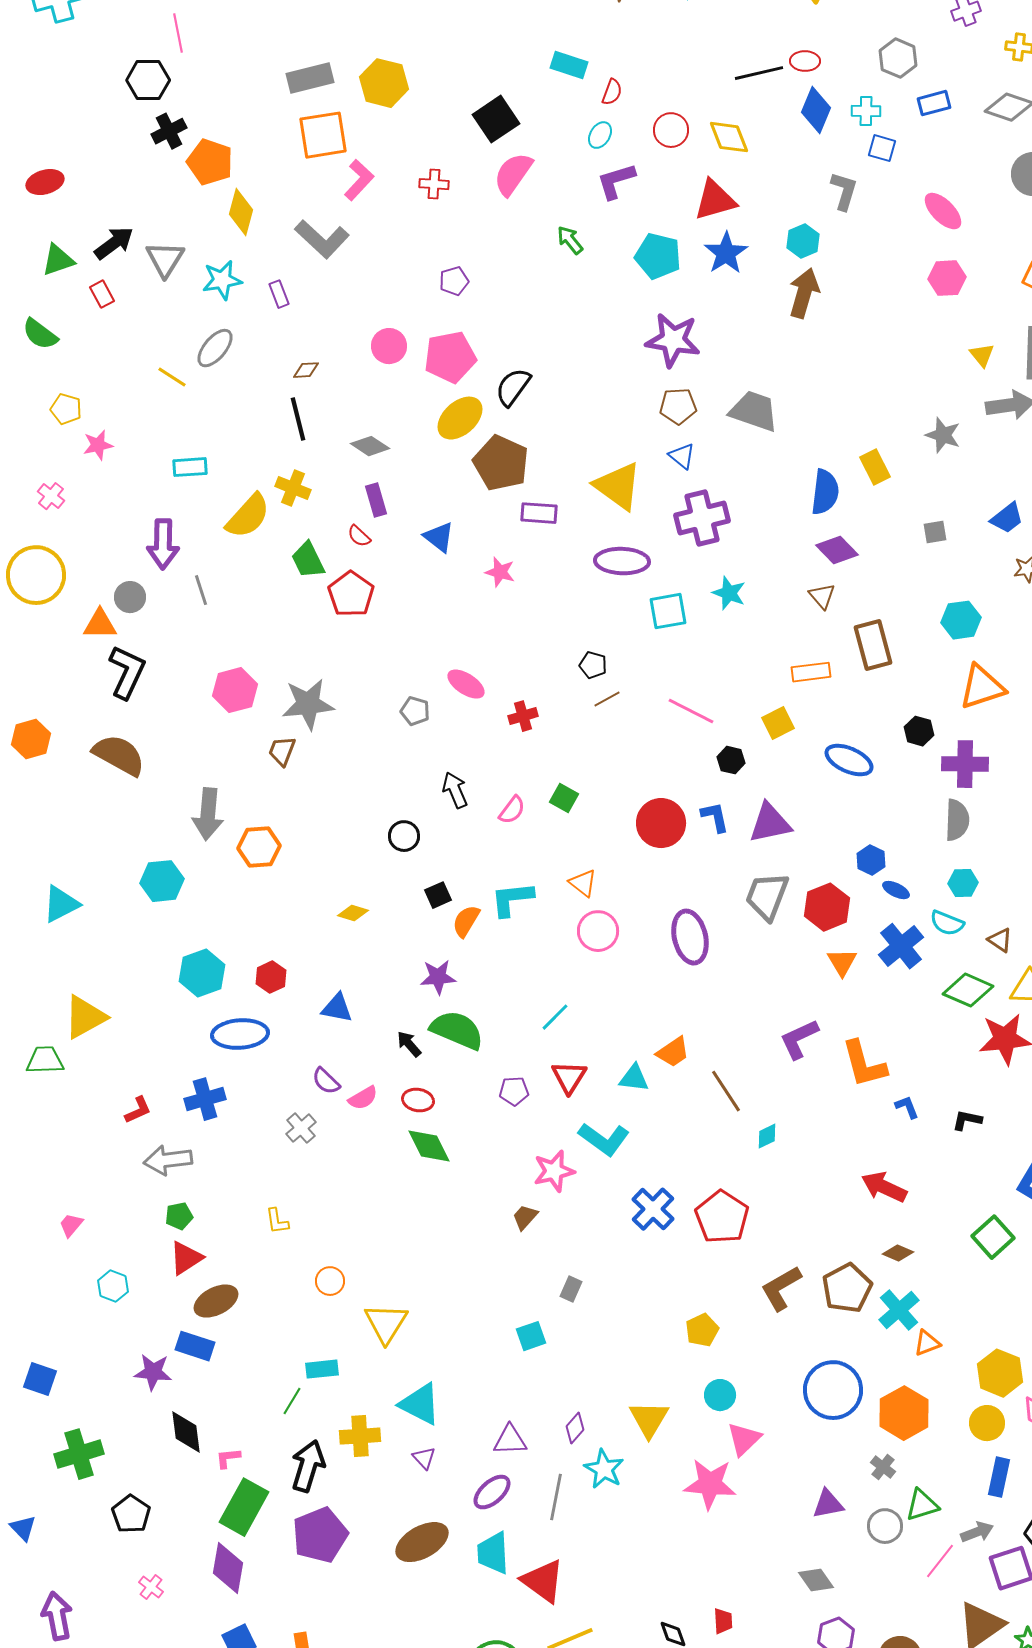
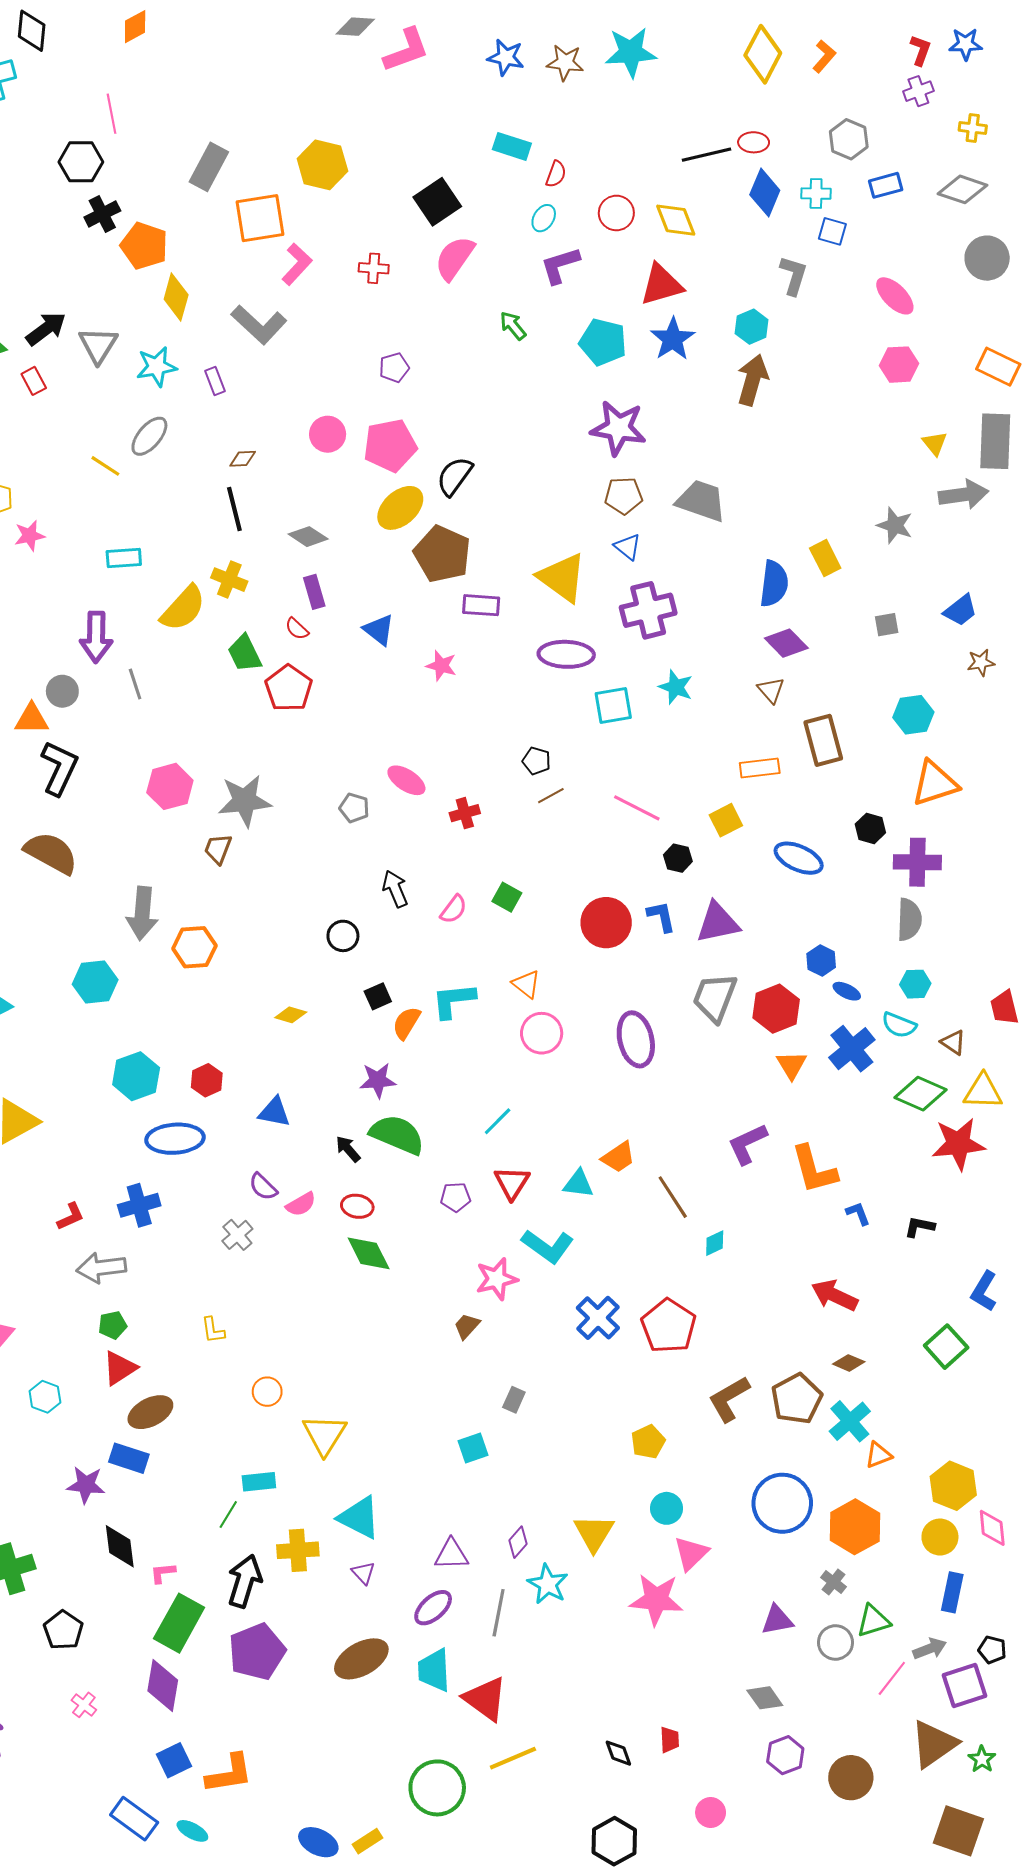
gray rectangle: (310, 78) -> (209, 167), moved, turned -48

